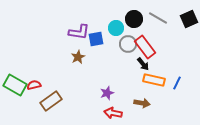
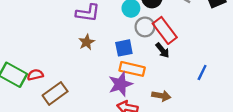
blue square: (96, 39) -> (124, 48), moved
orange rectangle: (154, 80) -> (132, 69), moved
purple star: (107, 93) -> (120, 84), size x1.5

